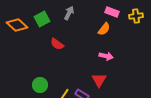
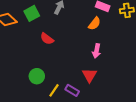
pink arrow: (106, 56) -> (97, 51), turned 88
green circle: (40, 85) -> (37, 76), moved

